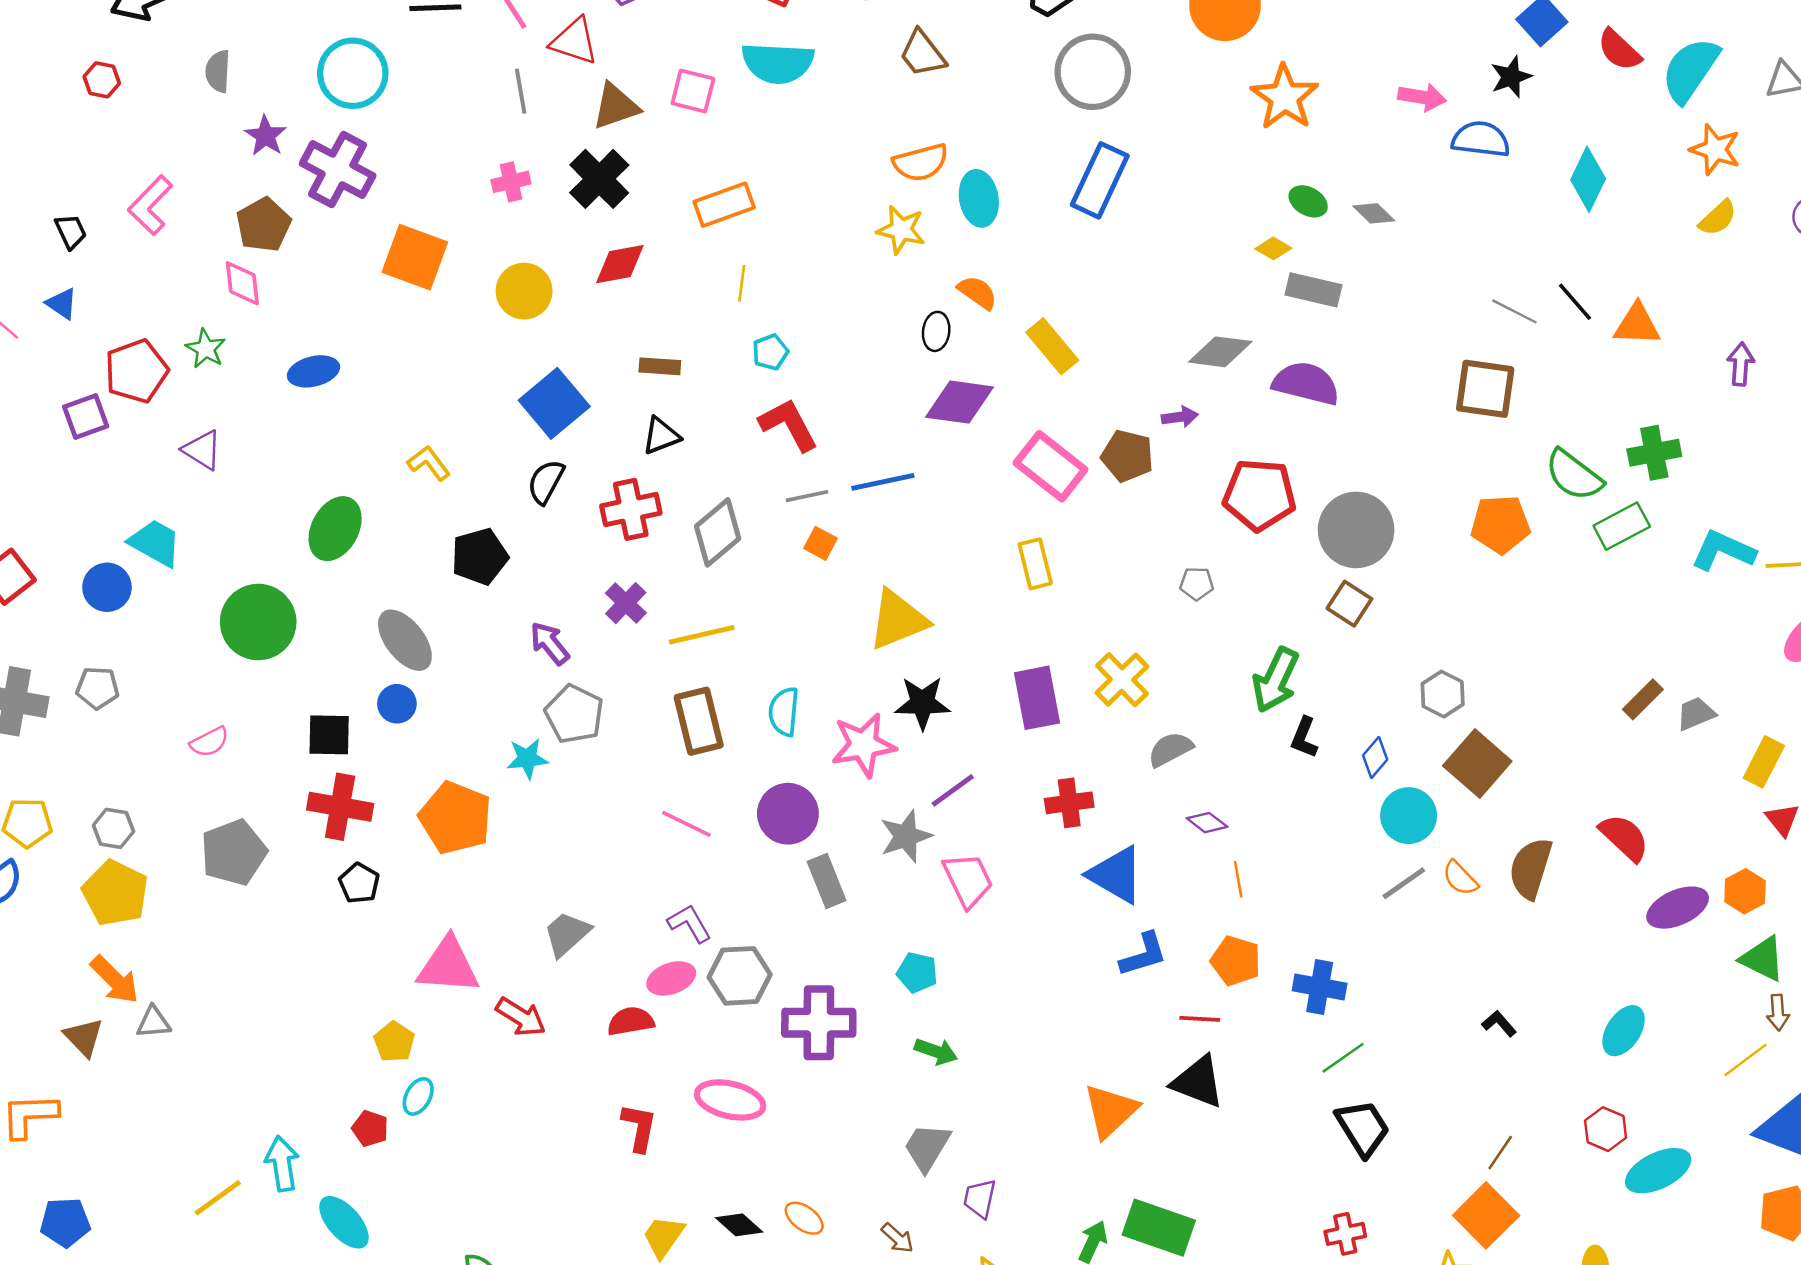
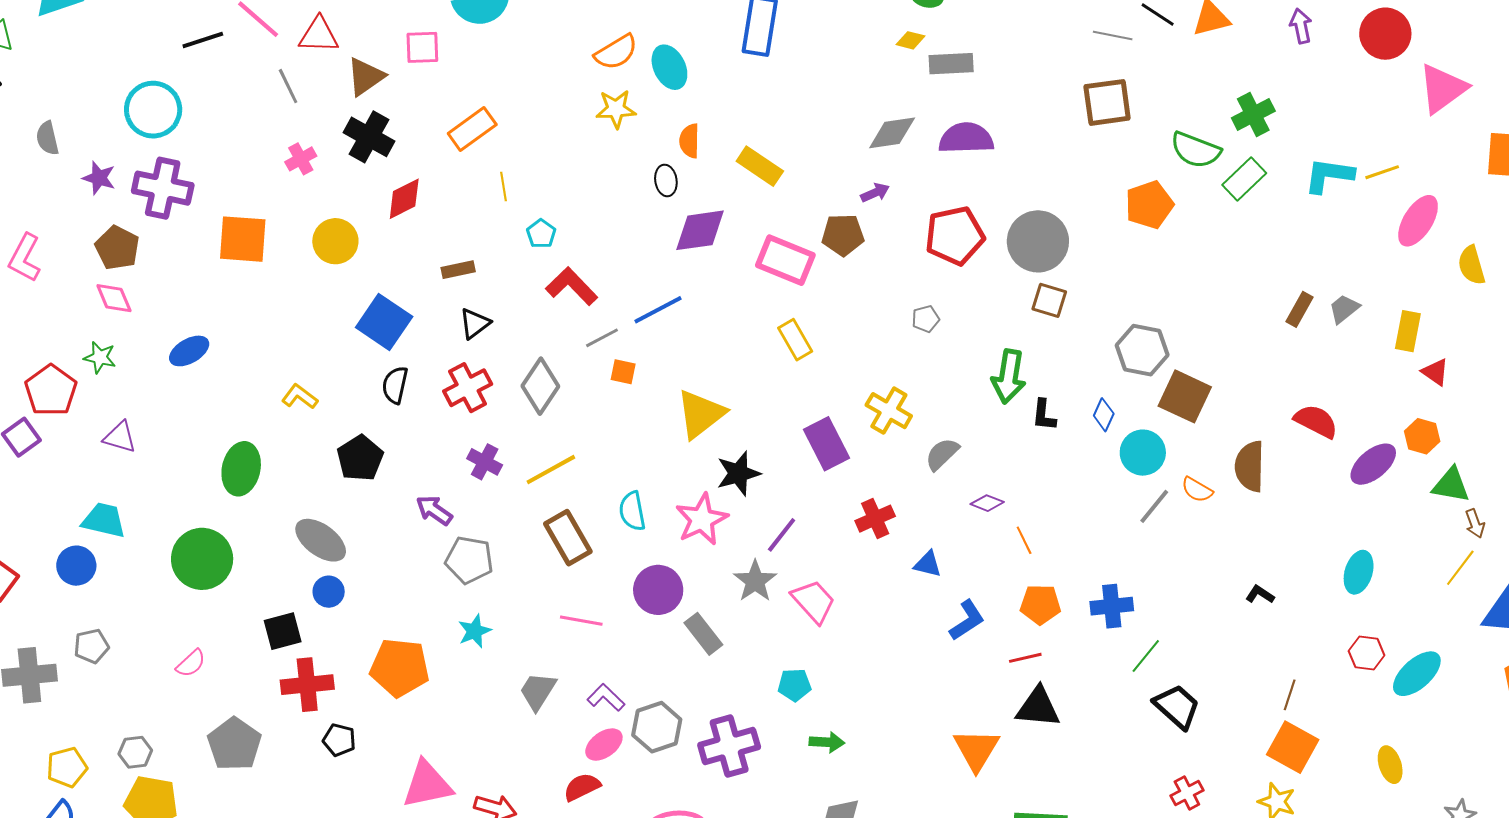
orange semicircle: (977, 292) -> (689, 141), turned -108
gray hexagon: (1443, 694) -> (1142, 350), size x1.4
cyan star: (527, 759) -> (475, 631), moved
blue triangle: (1116, 875) -> (928, 564), size x0.6
gray trapezoid: (567, 934) -> (538, 691), moved

